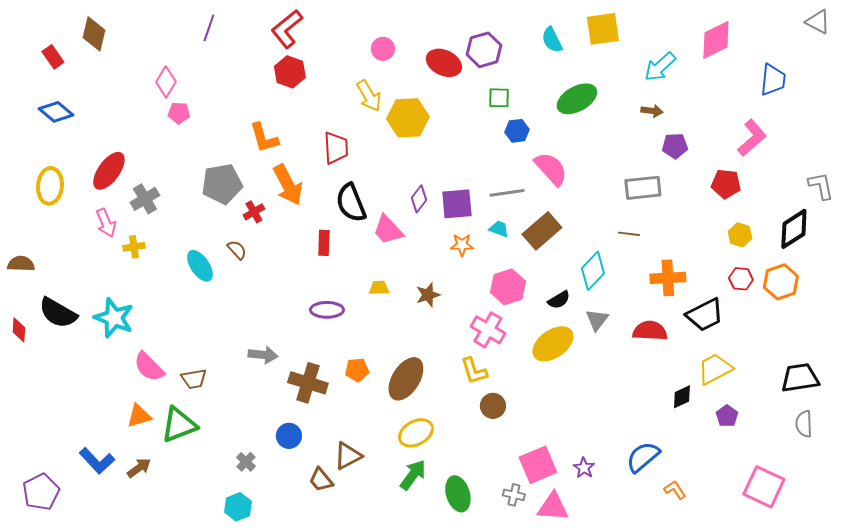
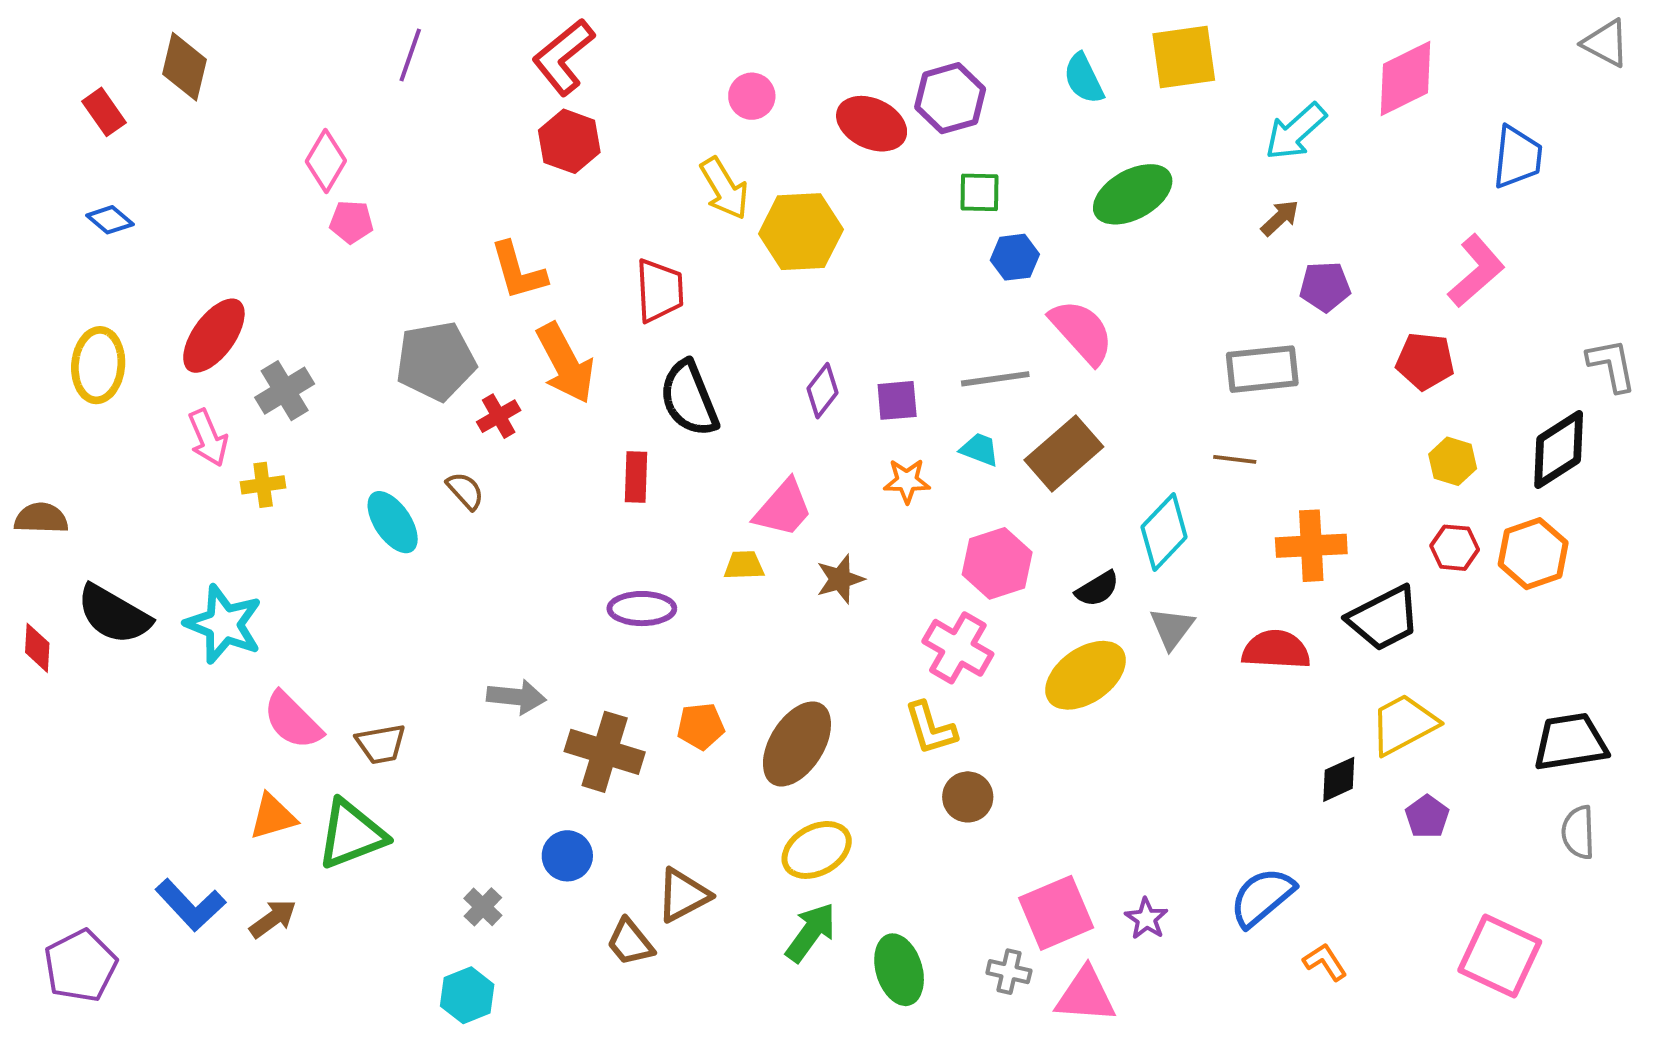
brown arrow: (652, 111) -> (1280, 218), turned -50
blue diamond: (56, 112) -> (110, 220), size x0.7
purple square: (457, 204) -> (897, 400), size x0.7
pink trapezoid: (388, 230) -> (783, 508), moved, turned -96

